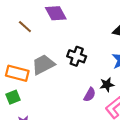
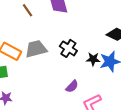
black star: (107, 85) -> (93, 59), moved

